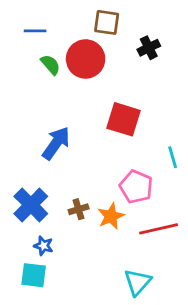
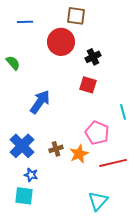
black cross: (149, 48) -> (93, 57), moved
green semicircle: (50, 65) -> (13, 63), moved
red square: (123, 119) -> (88, 85), size x0.7

